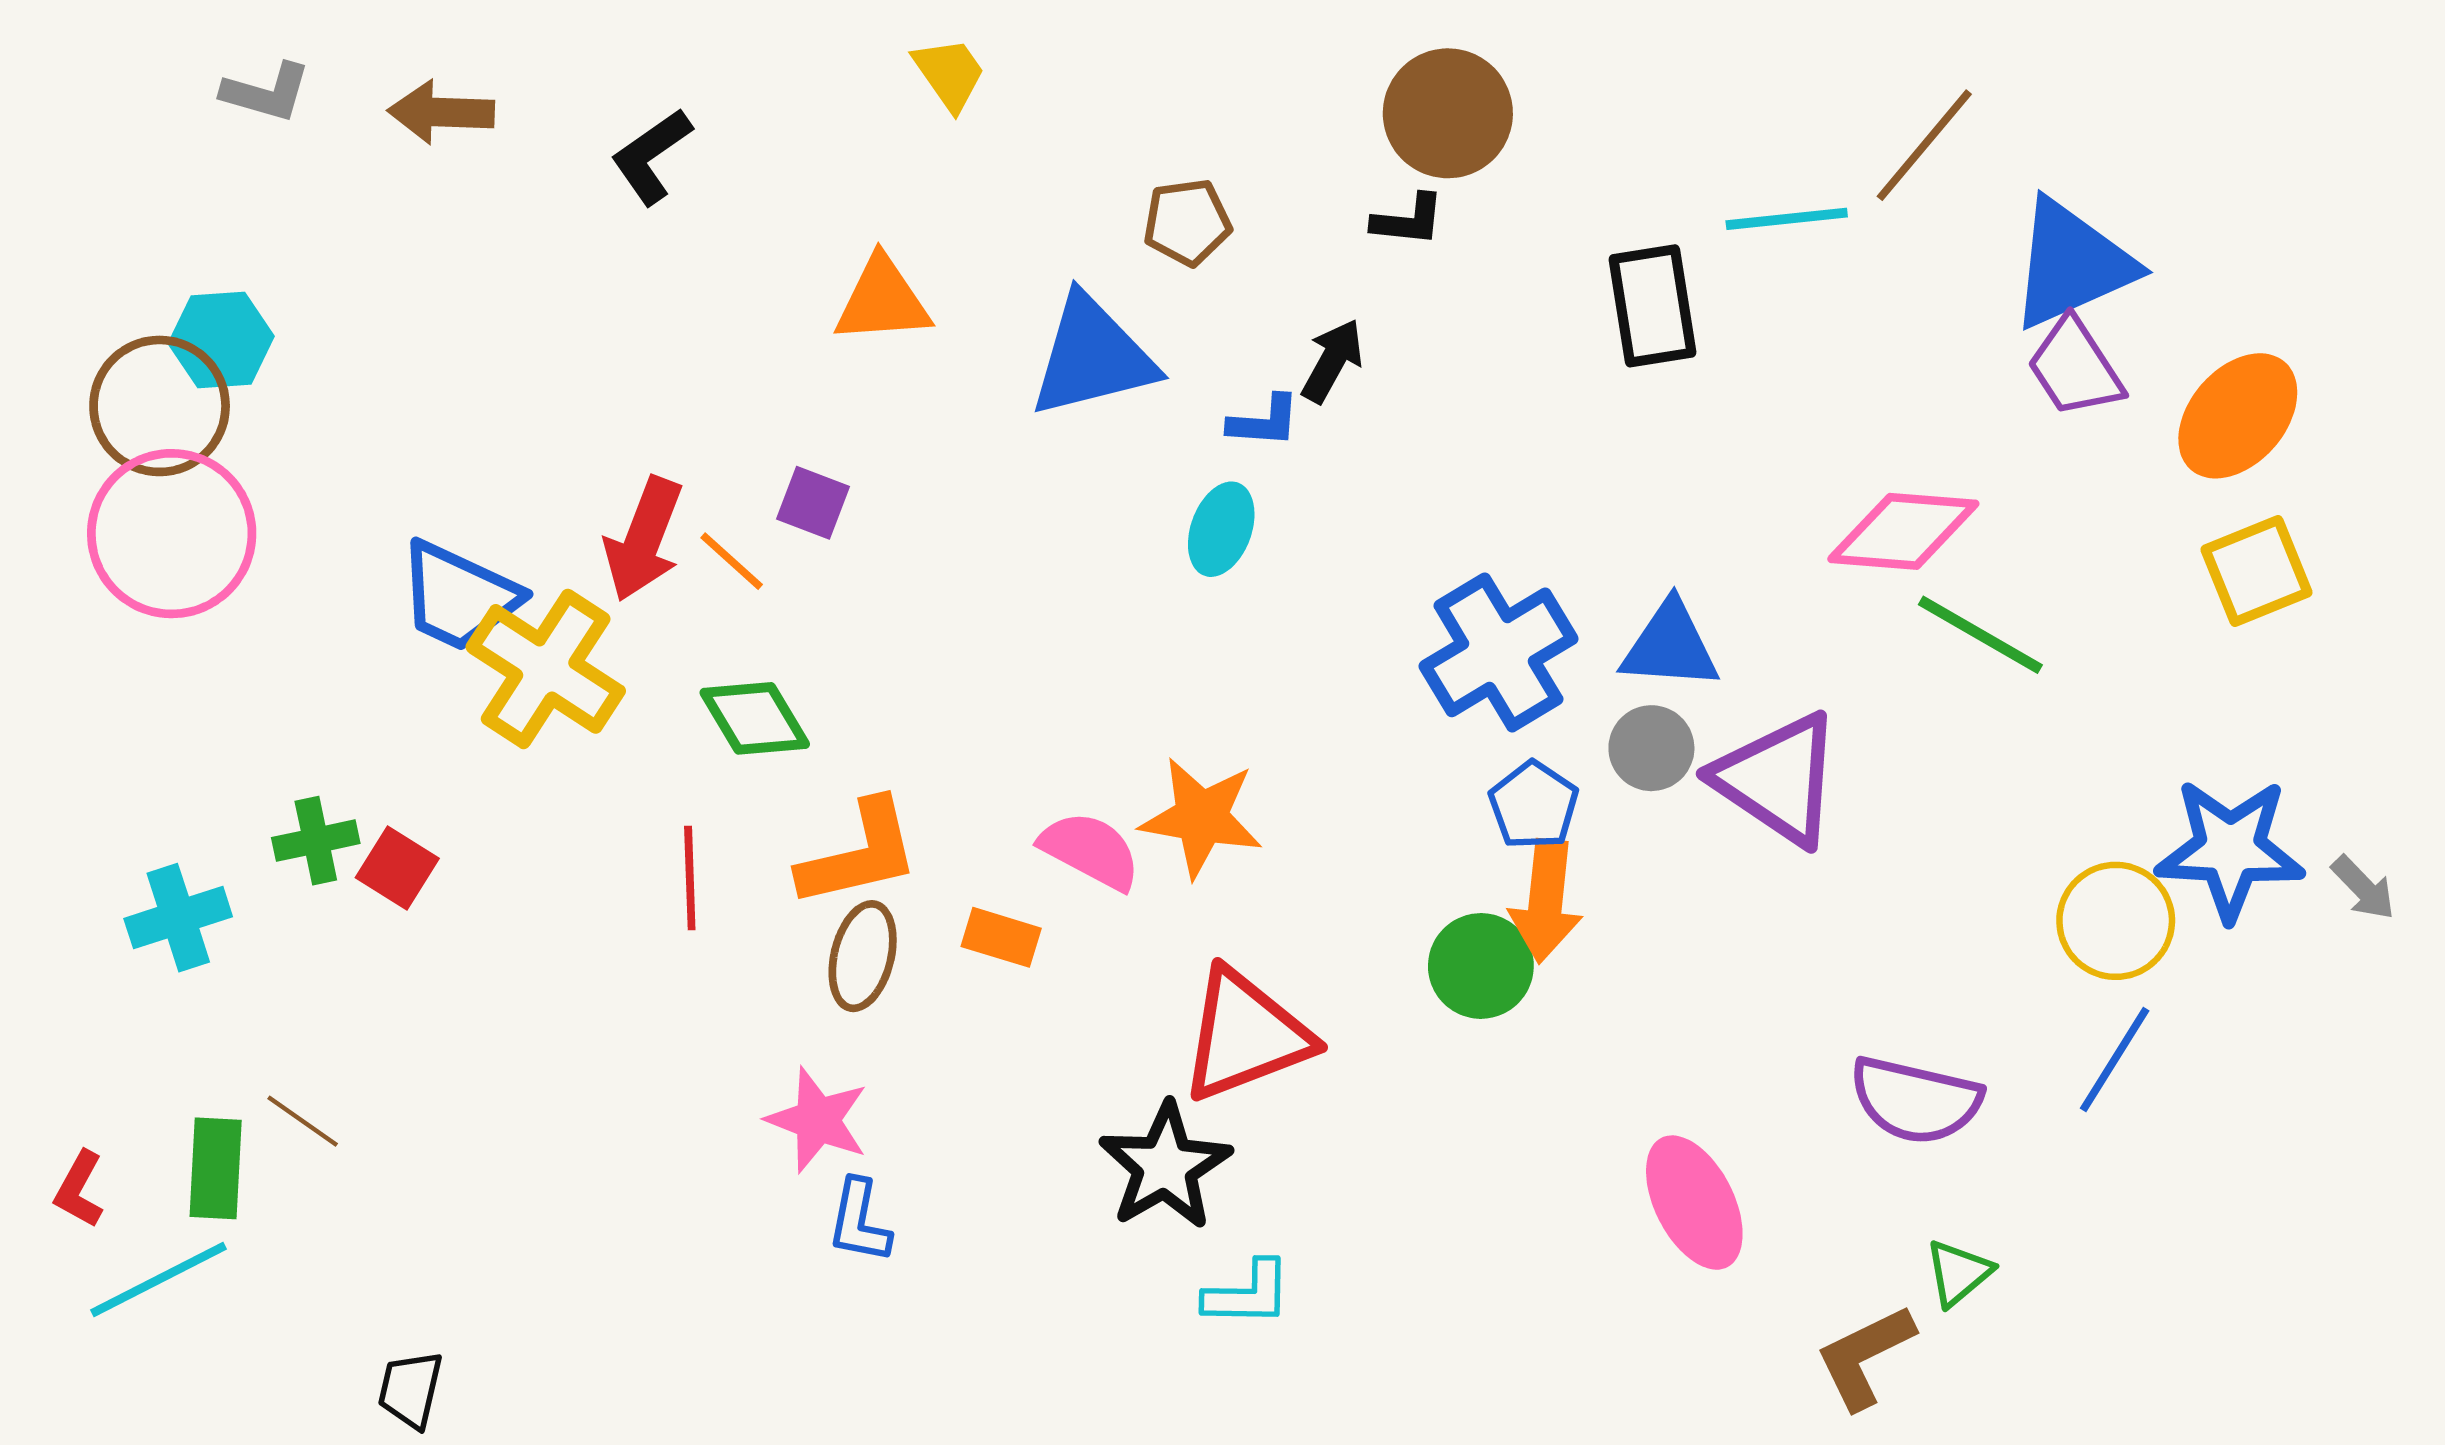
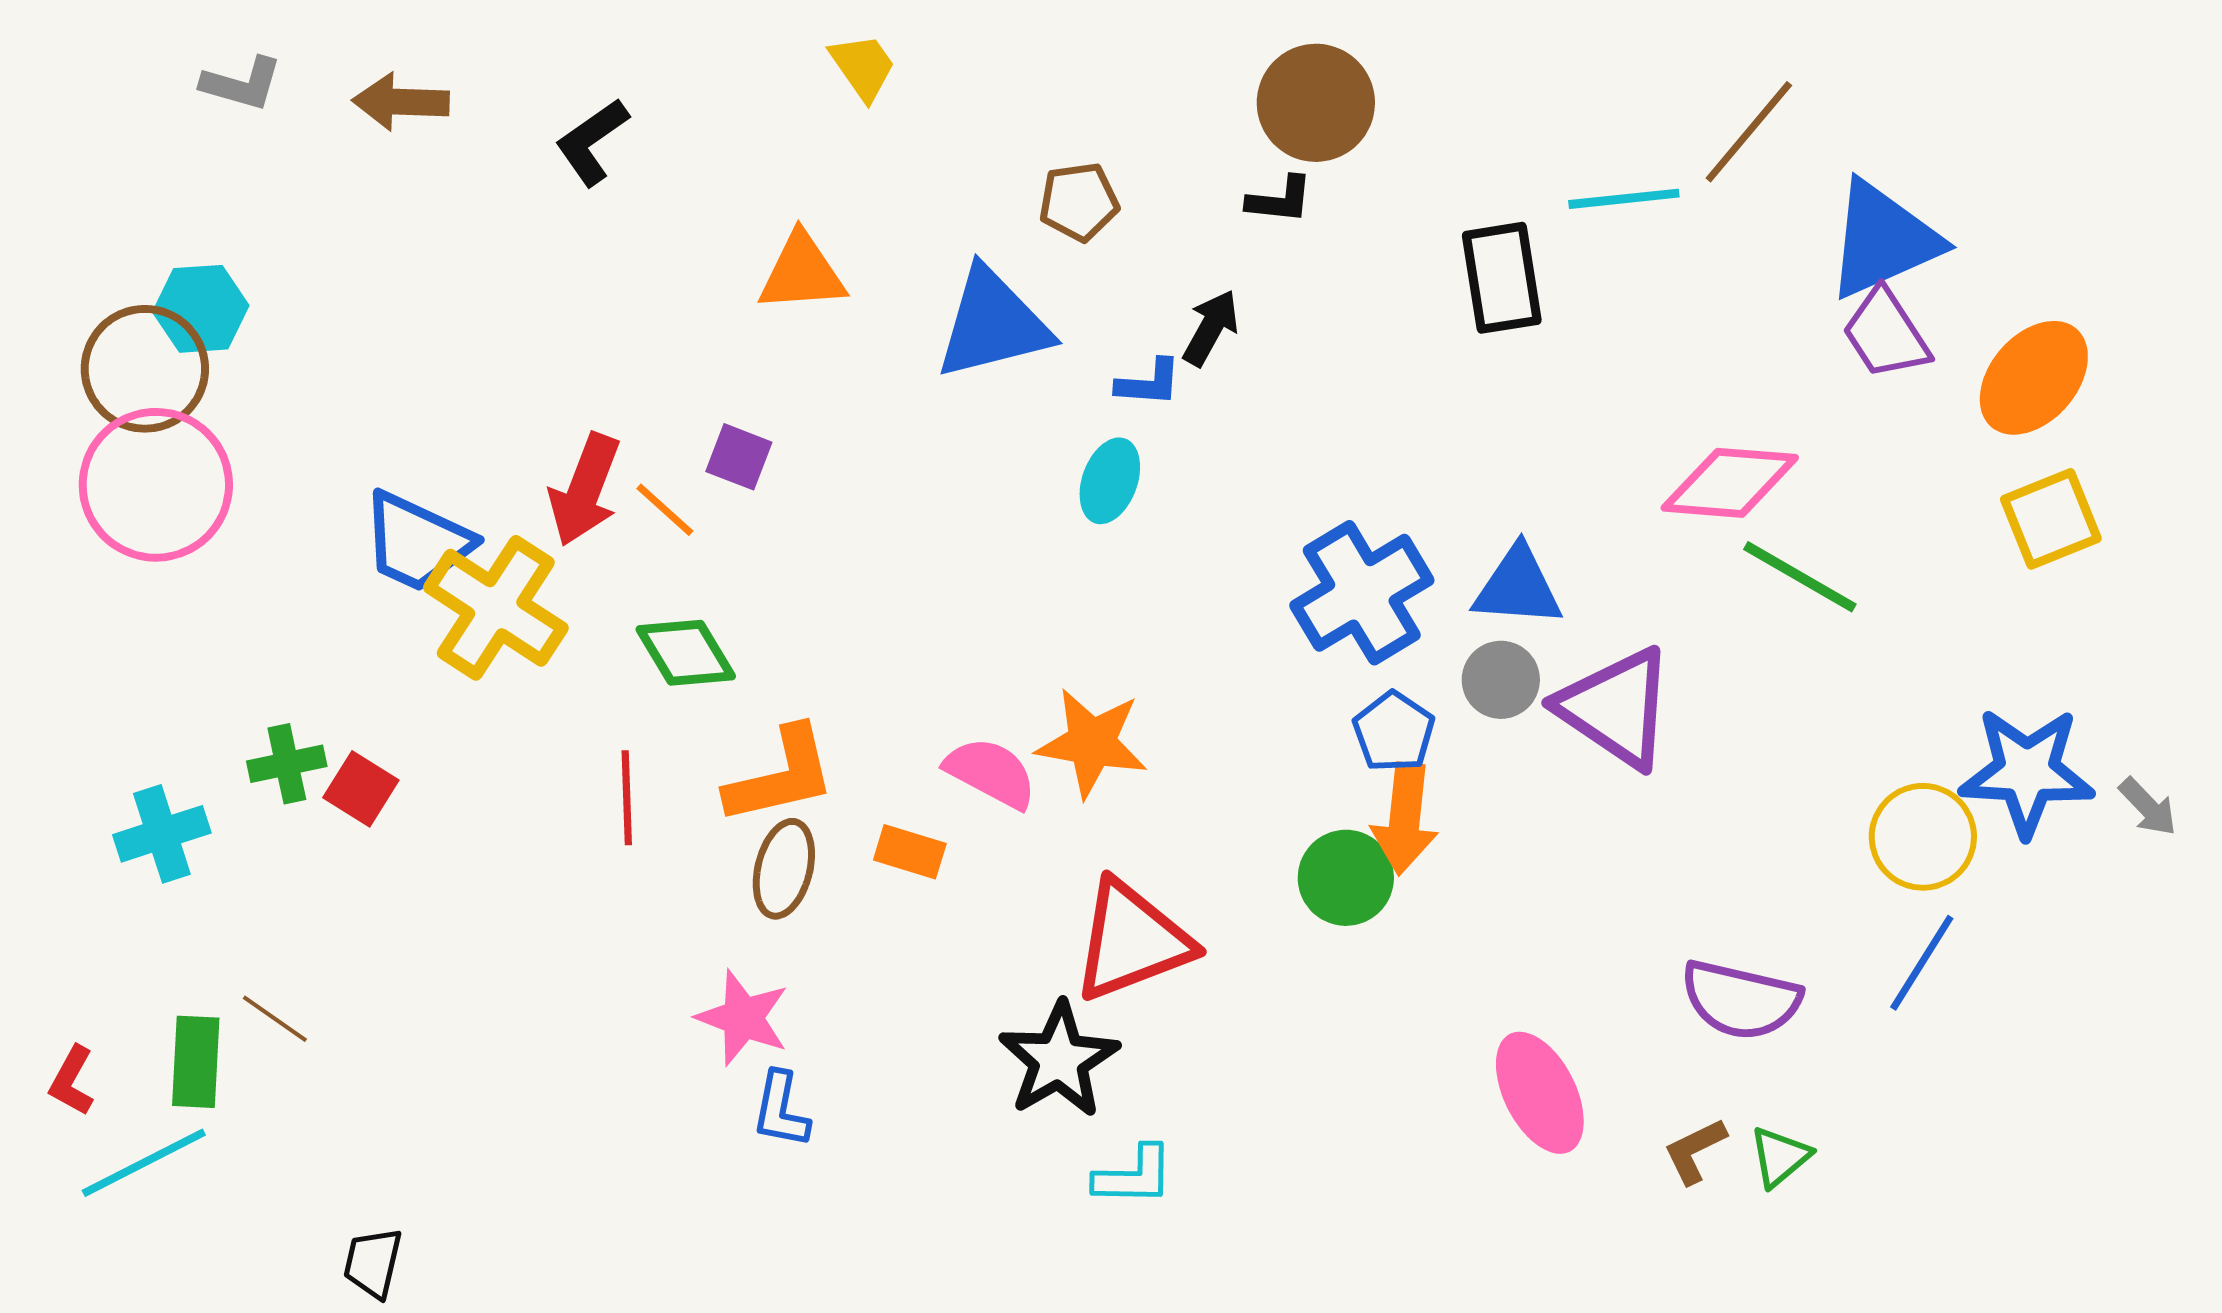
brown L-shape: (1865, 1357) -> (1695, 1151), moved, size x0.7

